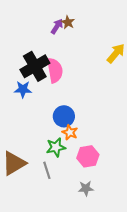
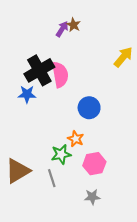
blue circle: (64, 116) -> (89, 108), moved

